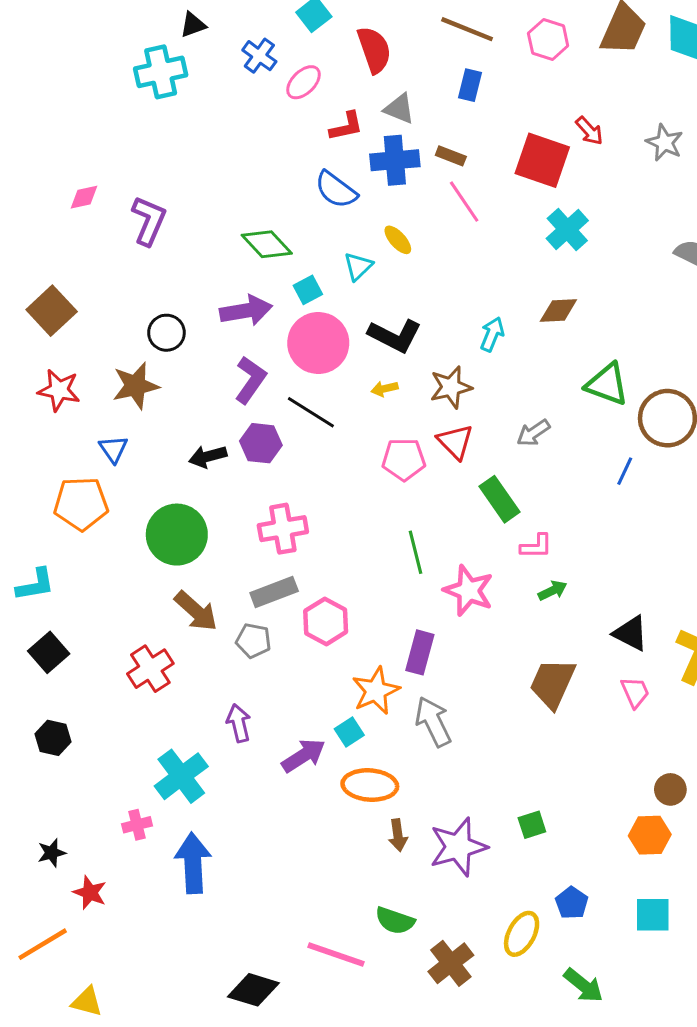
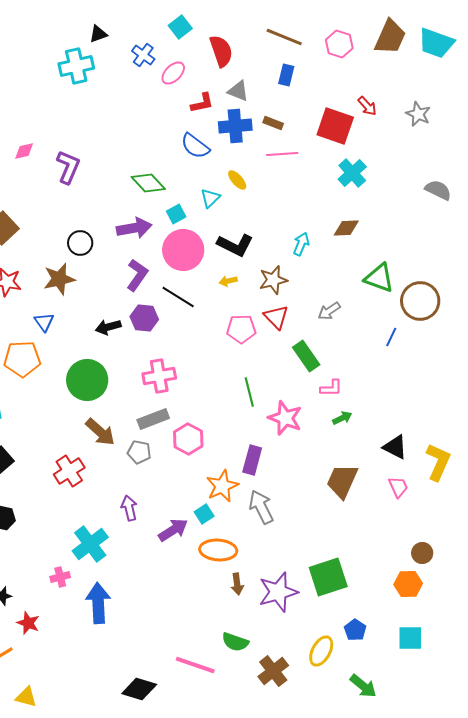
pink line: (464, 202) -> (282, 154), turned -60
green square: (532, 825) -> (328, 577), size x2.0

